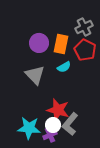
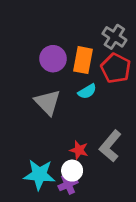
gray cross: (84, 27) -> (114, 37), turned -30
red star: (58, 110) -> (79, 150), size x0.6
gray L-shape: (70, 124) -> (110, 146), moved

